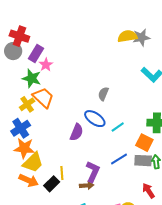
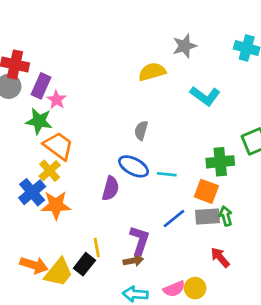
yellow semicircle: (127, 36) -> (152, 72), moved
yellow cross: (27, 104) -> (50, 171), moved
cyan line: (118, 127) -> (167, 174), turned 48
orange star: (24, 148) -> (56, 205), moved
yellow trapezoid: (33, 162) -> (59, 272), moved
orange arrow: (29, 180) -> (34, 265), moved

